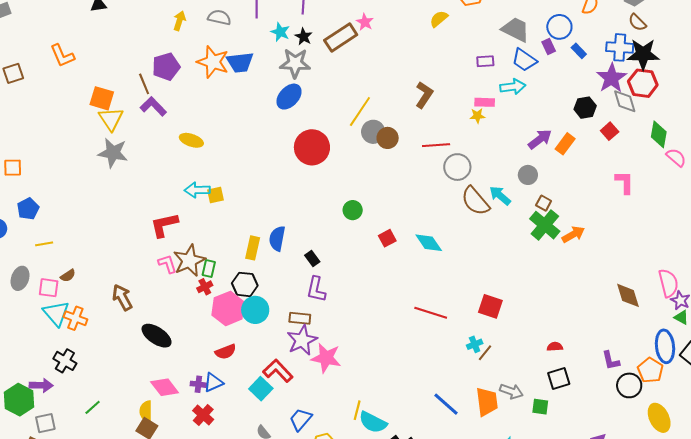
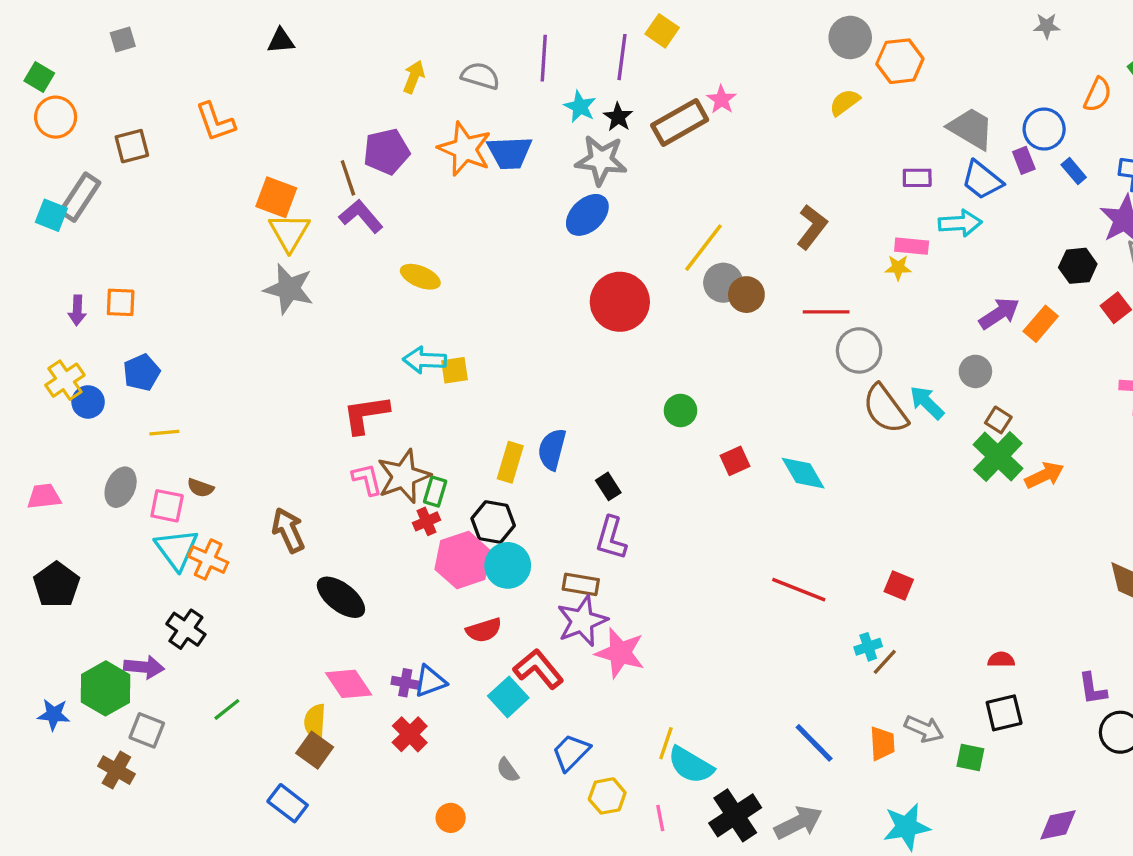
brown semicircle: (68, 276) -> (200, 488), turned 49
red square: (490, 306) -> (899, 585), size x0.7
red semicircle: (226, 352) -> (484, 630), moved
orange trapezoid: (487, 402) -> (882, 743), size x0.7
gray square: (45, 423) -> (147, 730), turned 30

